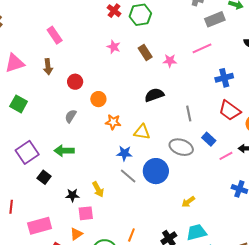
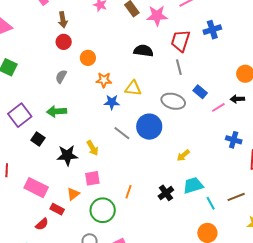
pink star: (170, 61) -> (157, 16), size x1.5
brown arrow: (48, 67) -> (63, 20), moved
black semicircle: (154, 95) -> (143, 51), turned 30
red trapezoid: (230, 110) -> (180, 41), moved, turned 75
blue star: (124, 153) -> (112, 102), moved
black star: (72, 195) -> (67, 155), size x1.5
pink square: (86, 213) -> (92, 178), moved
pink rectangle: (40, 226) -> (36, 188), turned 45

